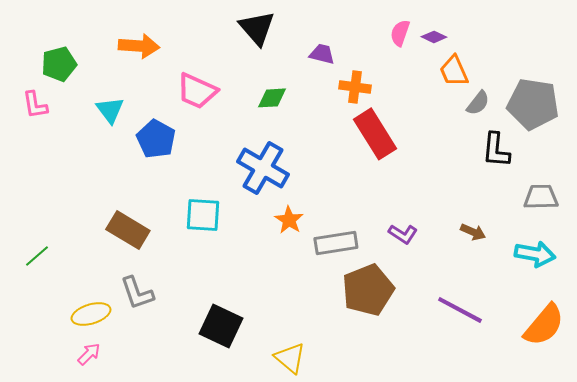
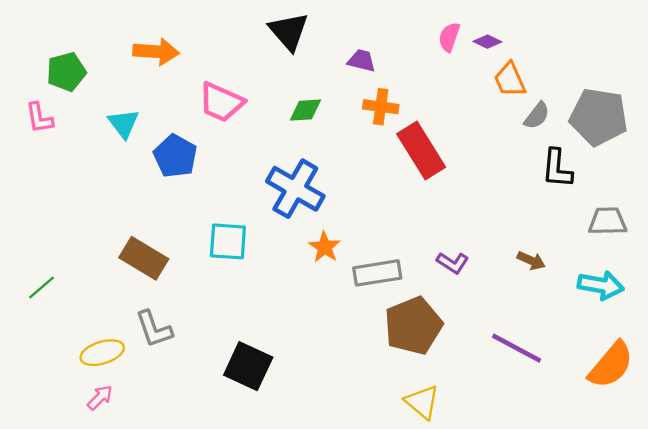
orange cross: (355, 87) -> (381, 107), moved
yellow triangle: (290, 358) -> (422, 402), moved

